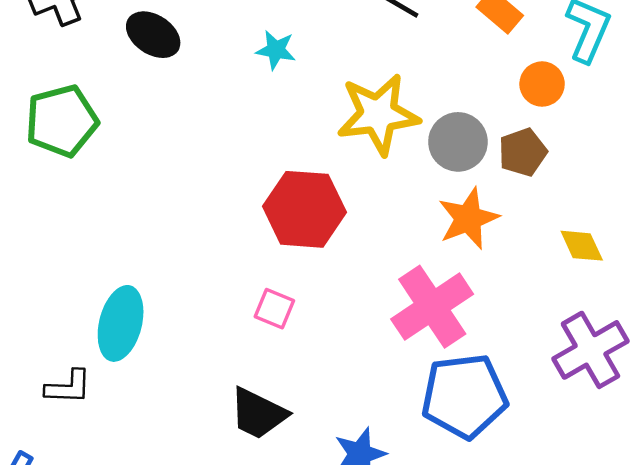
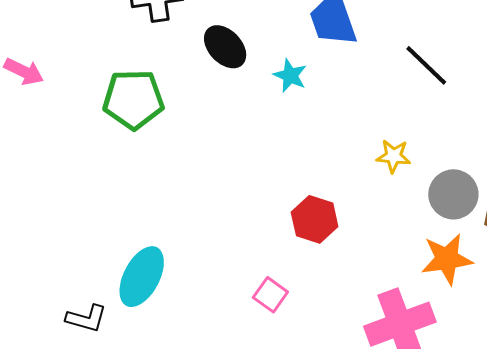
cyan star: (276, 50) -> (290, 76), moved
yellow star: (378, 114) -> (393, 156), size x0.5
red hexagon: (304, 209) -> (315, 219), size x0.7

